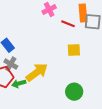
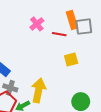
yellow arrow: (37, 72) -> (38, 90), turned -30

